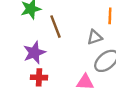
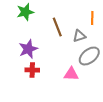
brown line: (56, 27) -> (57, 27), moved

